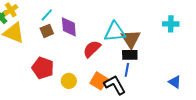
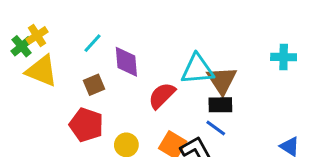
brown square: (47, 31) -> (94, 85), moved
blue line: (127, 70) -> (216, 128), turned -64

